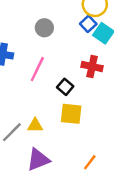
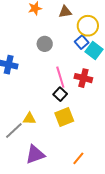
pink line: (37, 69) -> (60, 77), moved, turned -45
yellow square: (71, 114) -> (64, 117), turned -30
yellow triangle: (35, 125) -> (29, 119), moved

